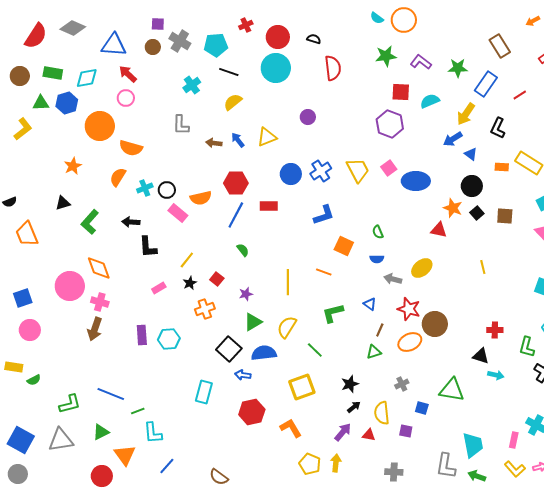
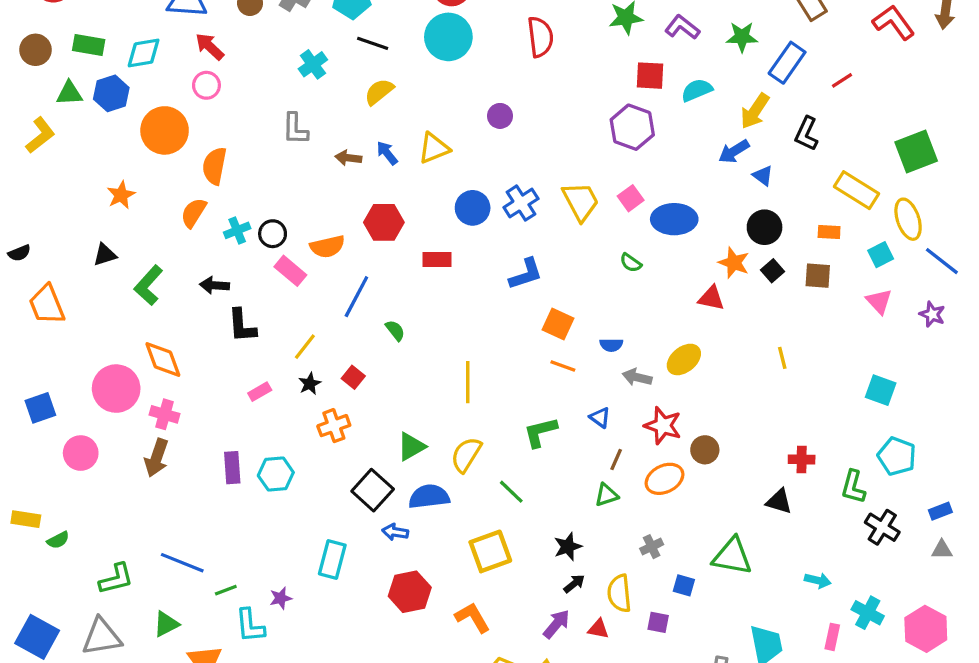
orange semicircle: (131, 148) -> (215, 166), turned 85
orange rectangle: (502, 167) -> (829, 232), moved
blue line: (236, 215) -> (356, 297), moved
green semicircle: (378, 232) -> (631, 263), moved, turned -32
orange line: (324, 272) -> (563, 366), moved
purple star: (246, 294) -> (281, 598), moved
brown circle: (435, 324) -> (705, 450), size x0.7
pink circle: (30, 330) -> (81, 453), moved
cyan arrow: (496, 375) -> (818, 580), moved

